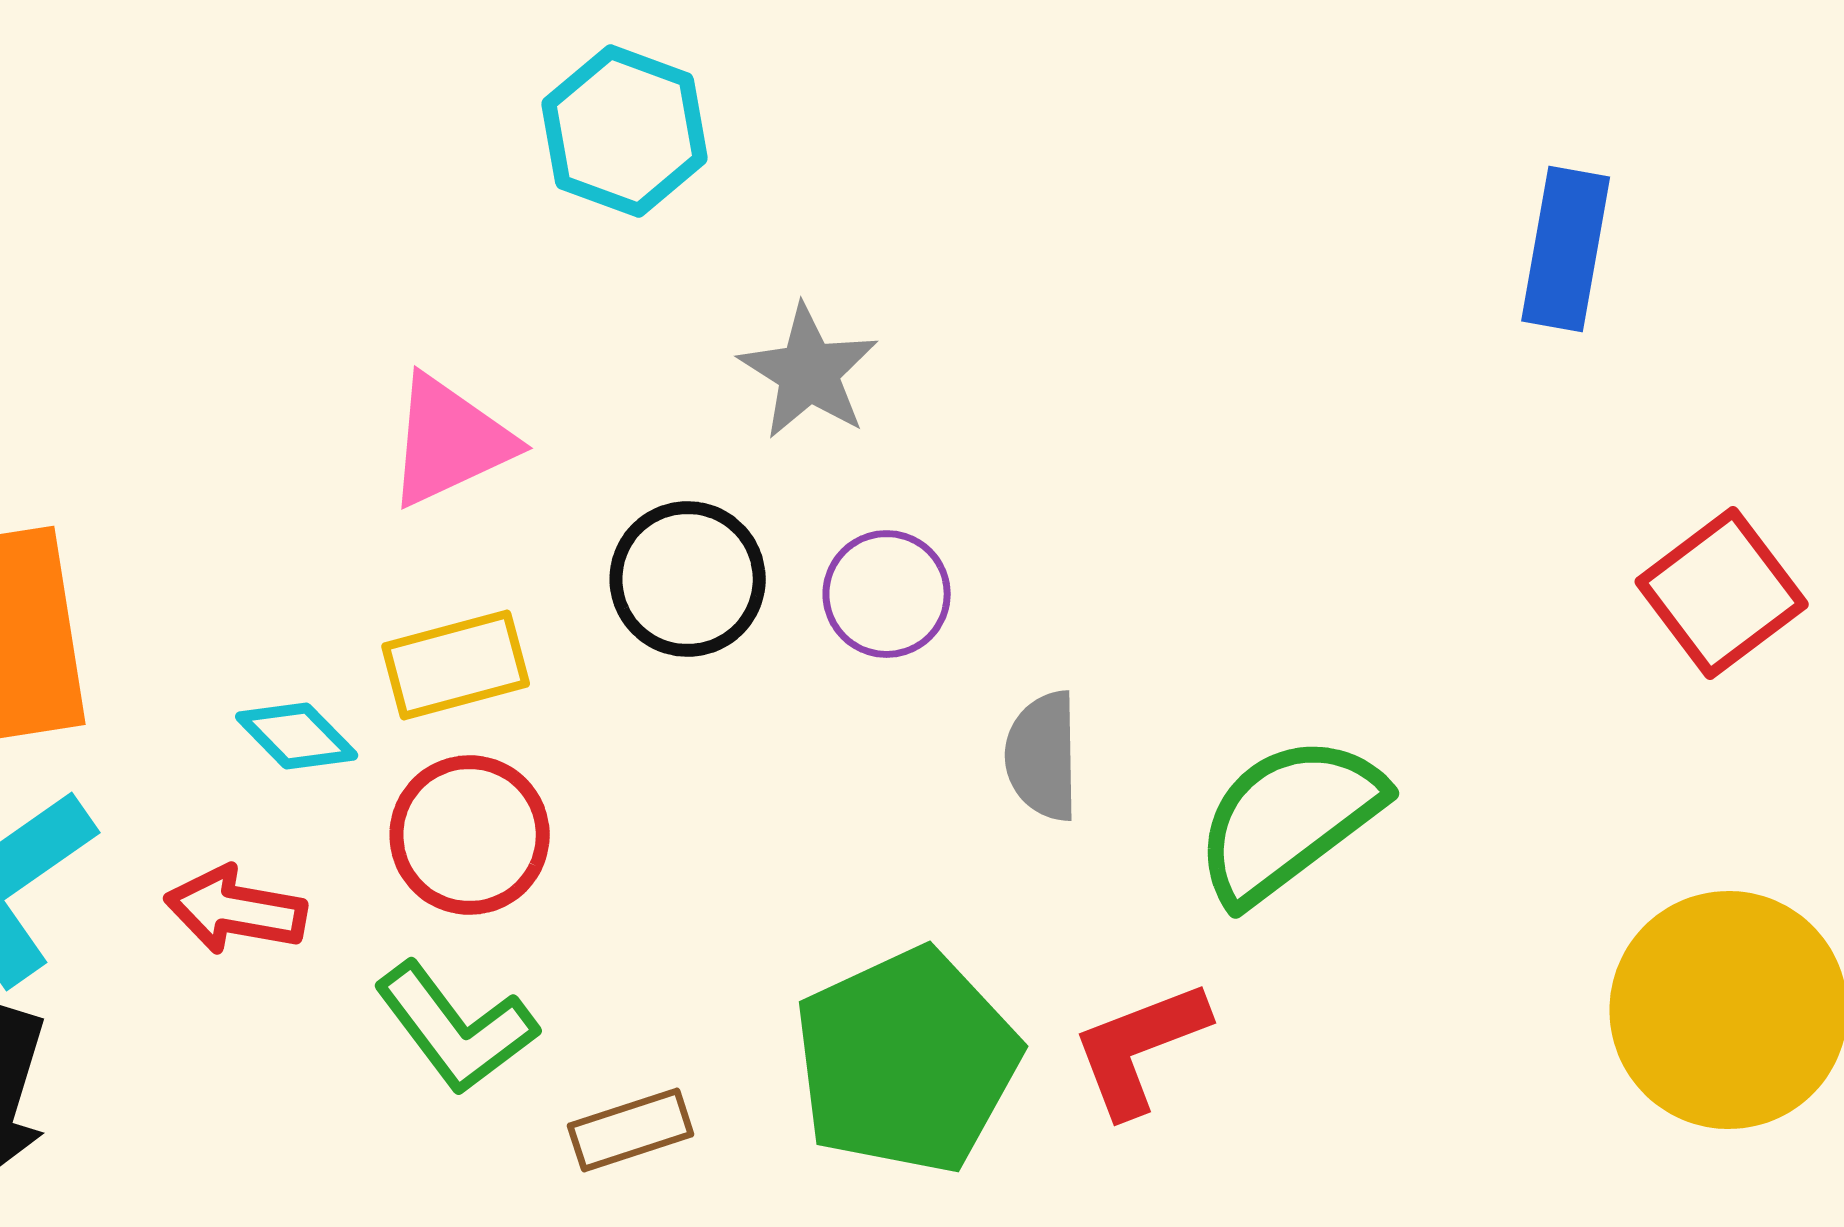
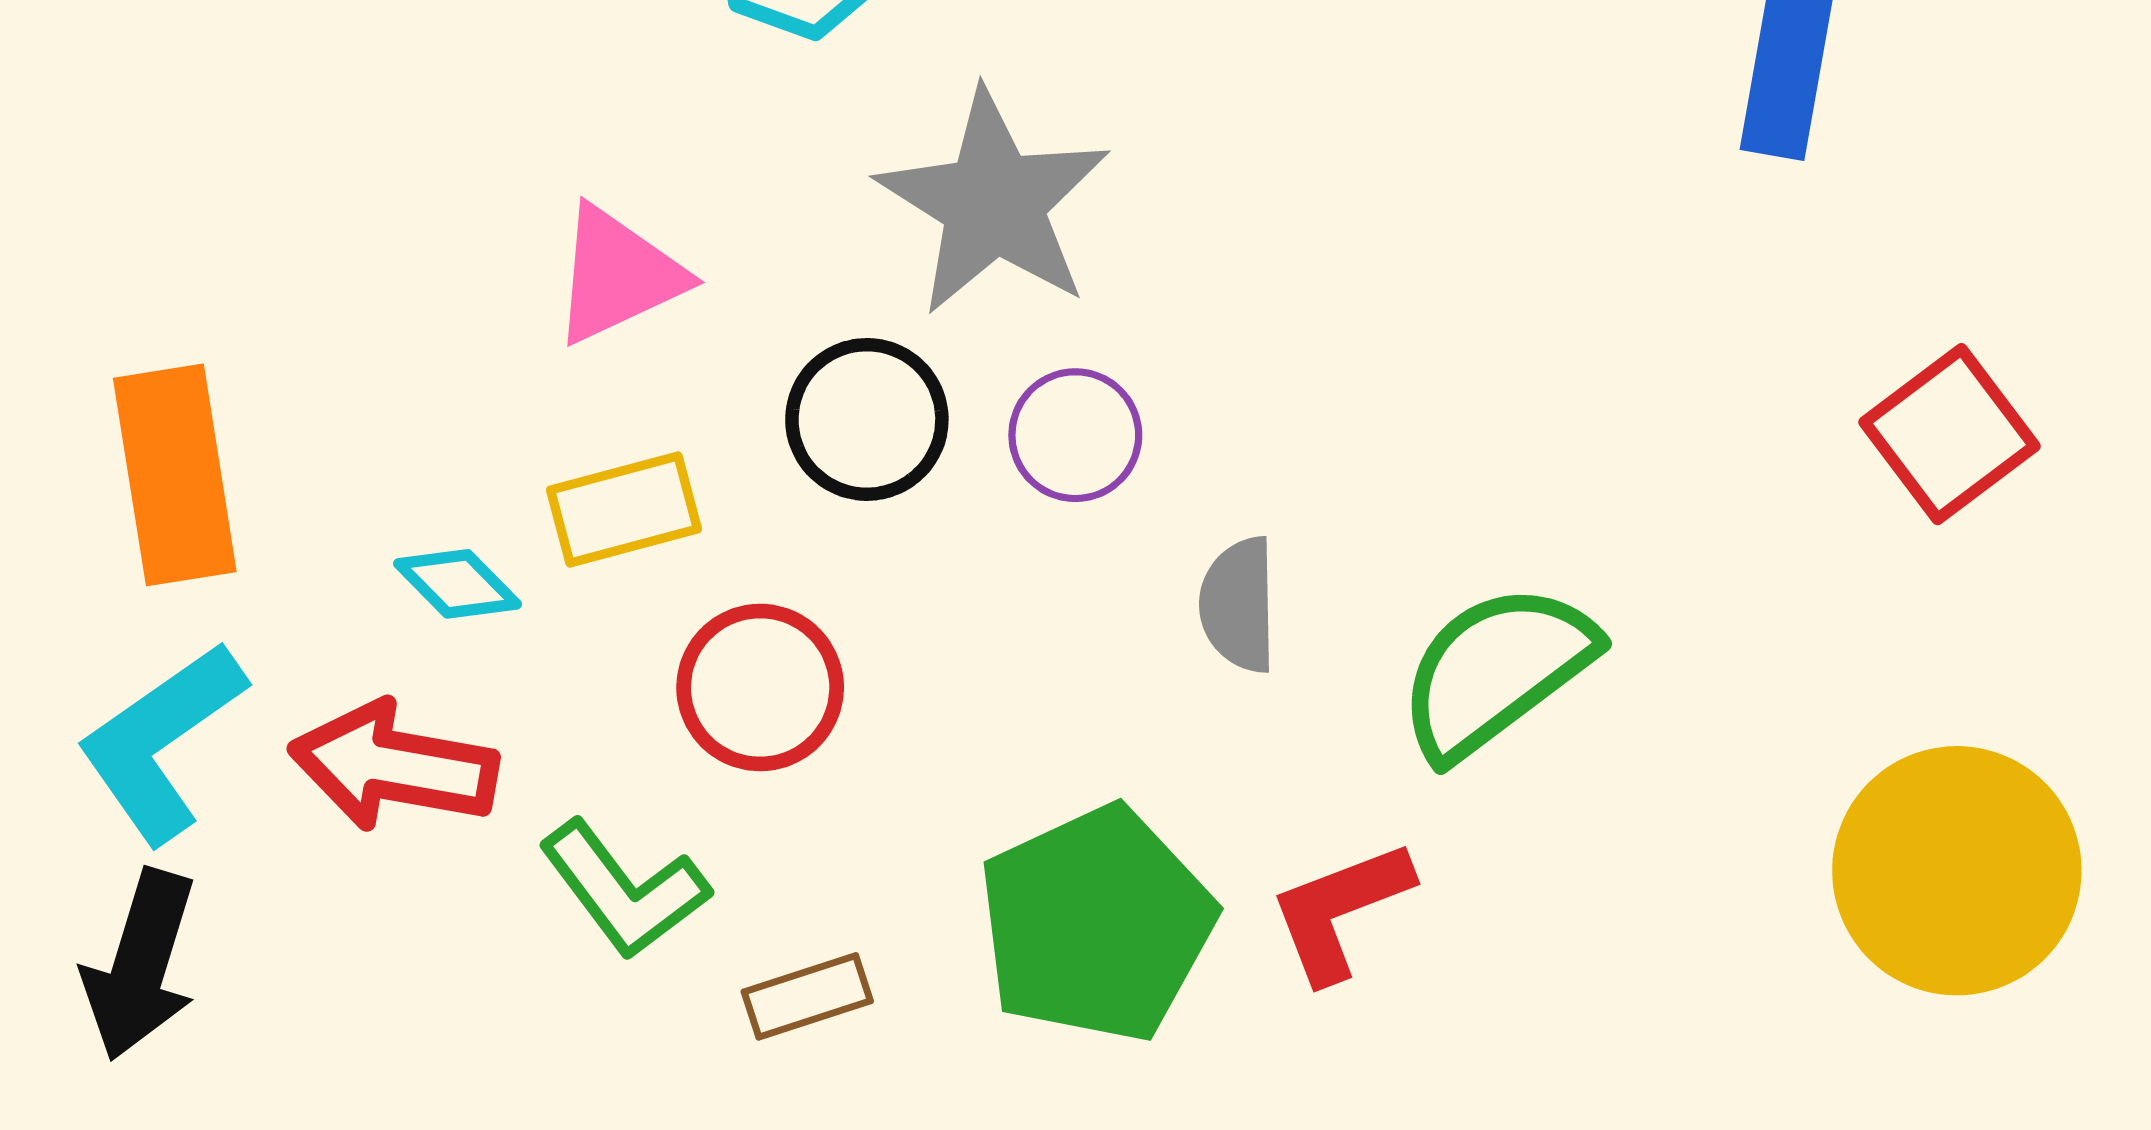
gray star: (809, 372) -> (994, 203), size x1.6
red circle: (470, 835) -> (760, 687), moved
red arrow: (236, 910) -> (394, 766), size x1.4

